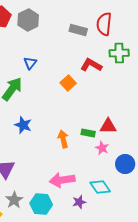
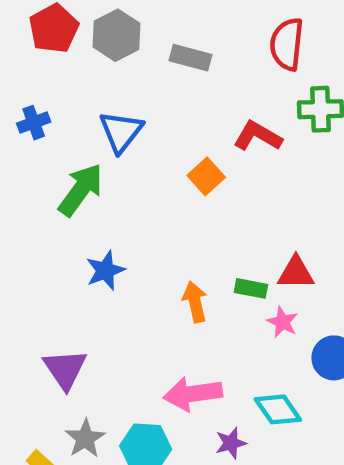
gray rectangle: (78, 30) -> (190, 58), moved
blue triangle: (30, 63) -> (121, 132), size x1.5
blue star: (23, 125) -> (105, 270), turned 30

